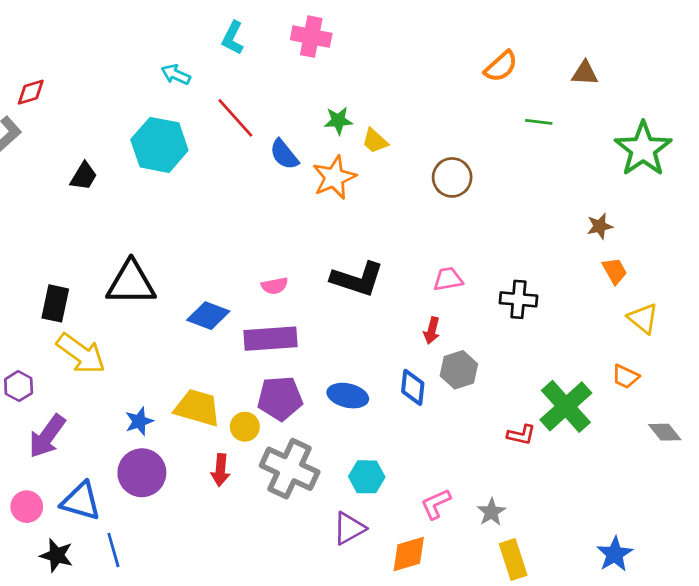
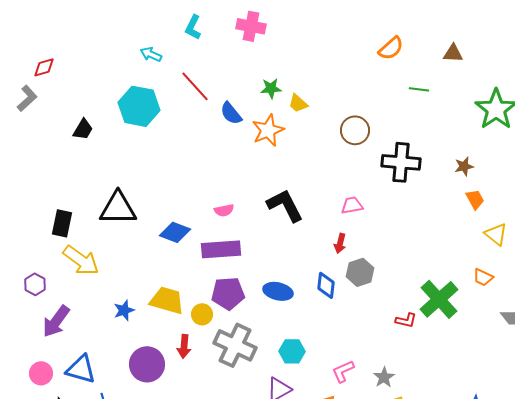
black L-shape: (357, 279) -> (285, 205), turned -135
black cross: (518, 299) -> (401, 162), moved, size x1.4
purple circle: (142, 473) -> (147, 364), moved

